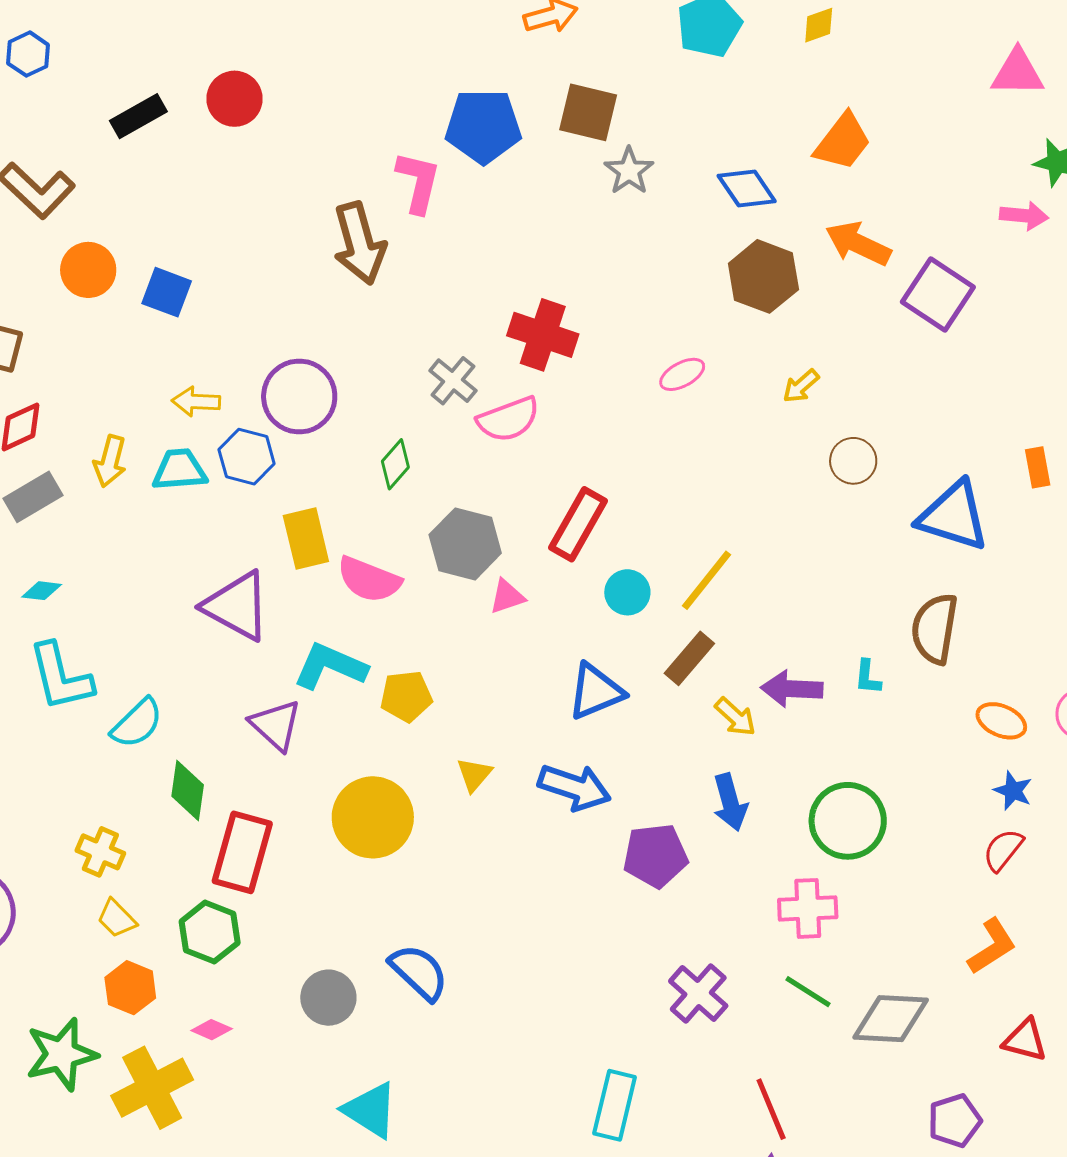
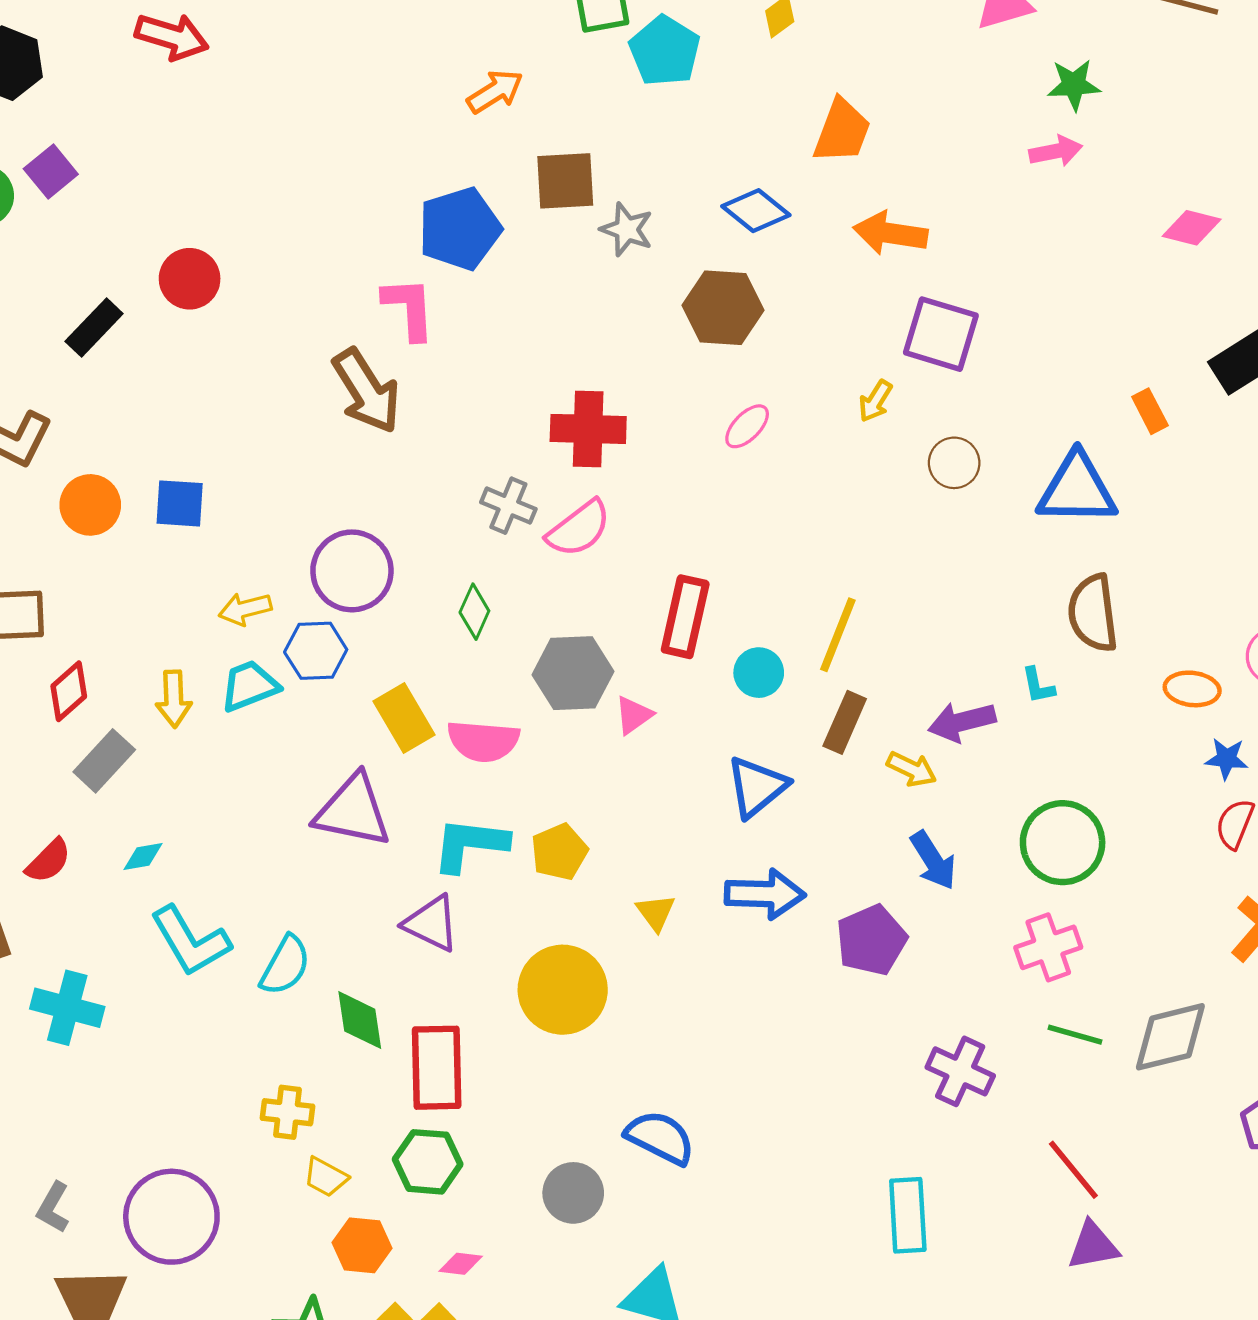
brown hexagon: (763, 276) -> (723, 308), moved
purple square: (938, 294) -> (941, 334), moved

